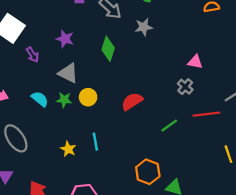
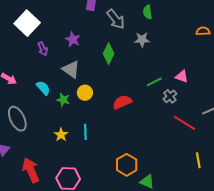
green star: (64, 100) -> (63, 100), moved
red line: (206, 114) -> (185, 123), turned 30
green line: (169, 126) -> (154, 82), moved

